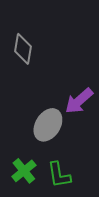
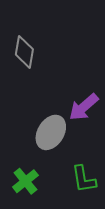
green L-shape: (59, 175) -> (84, 179), moved

